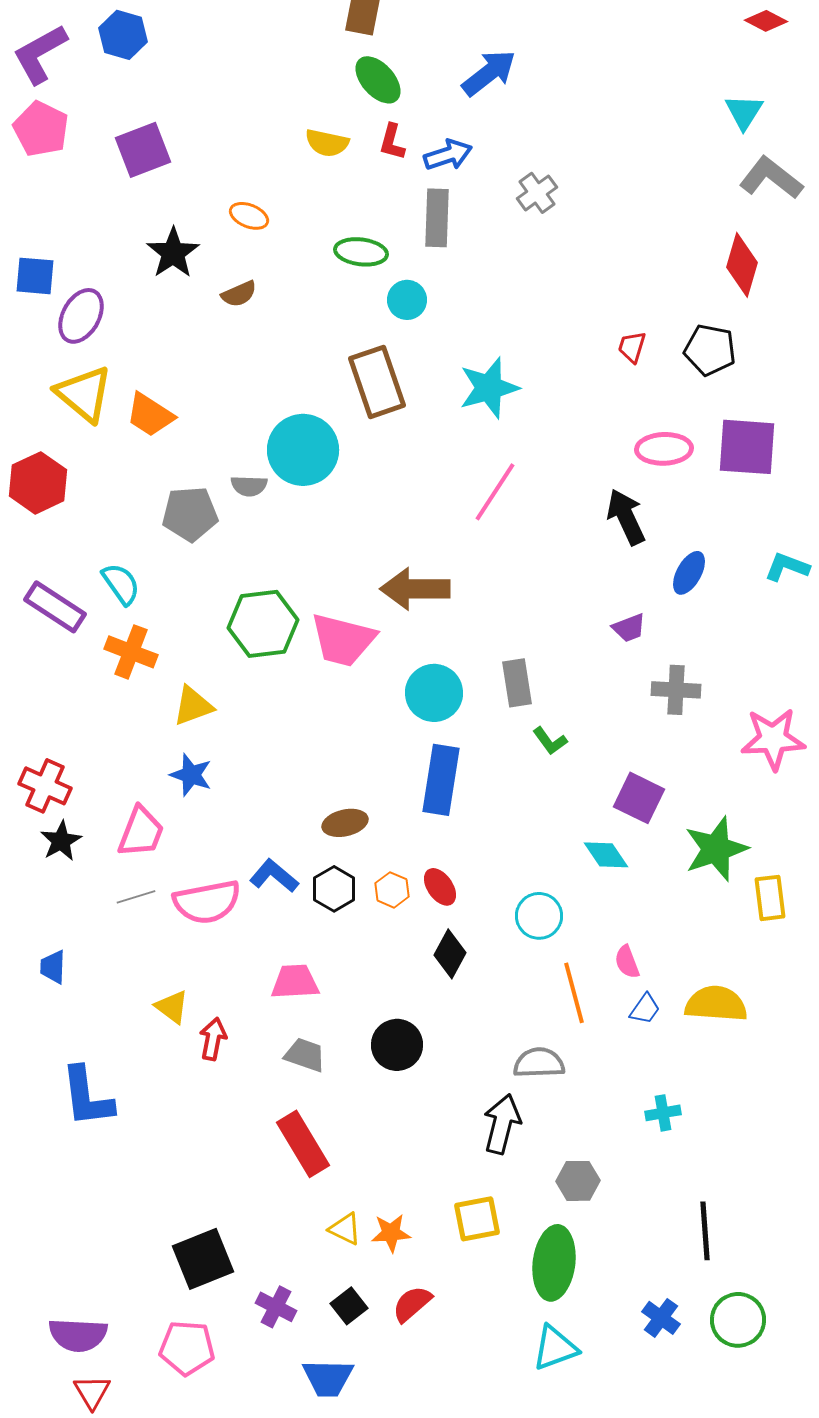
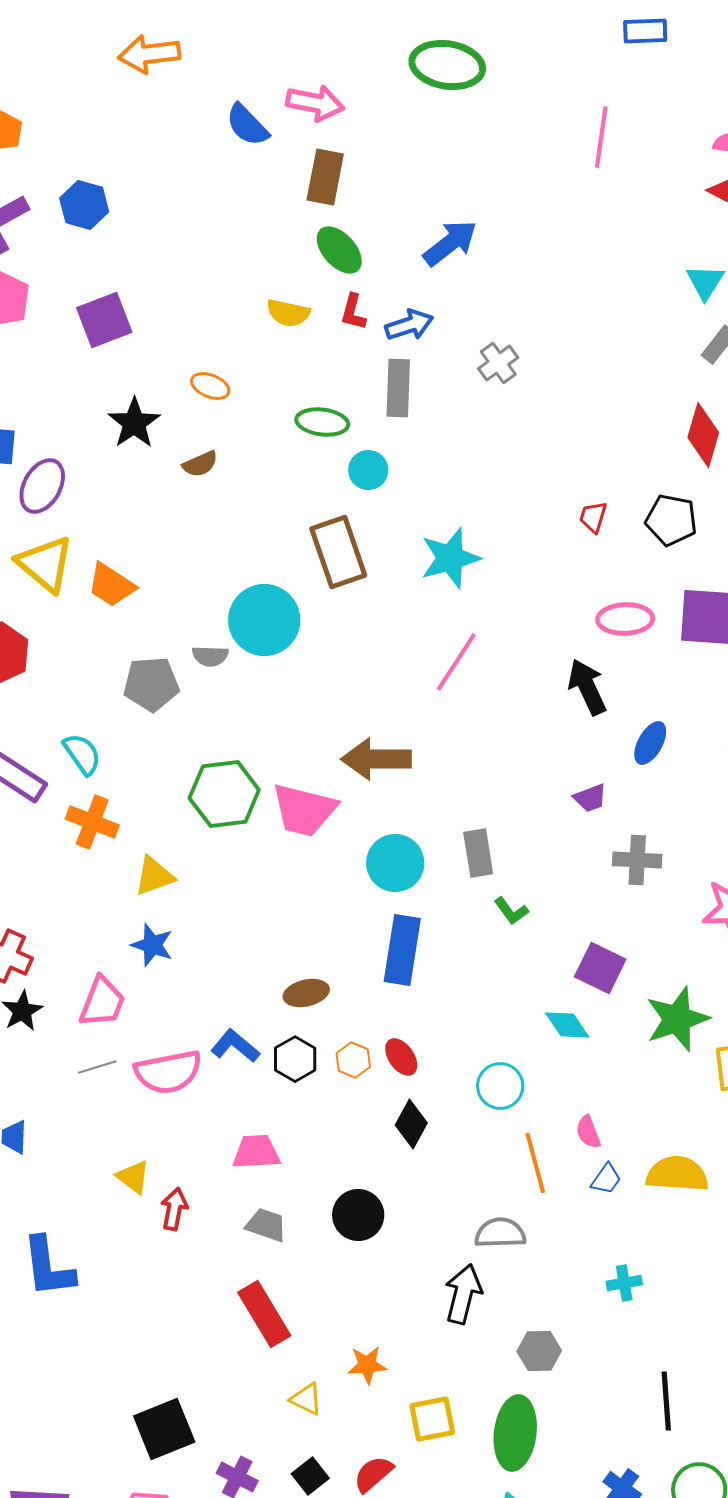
yellow square: (477, 1219) -> (432, 1419), moved
orange star: (391, 1233) -> (367, 1365), moved

